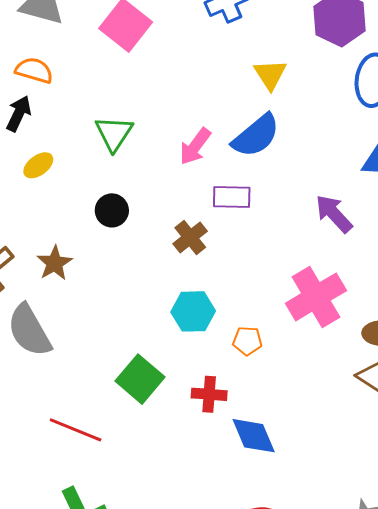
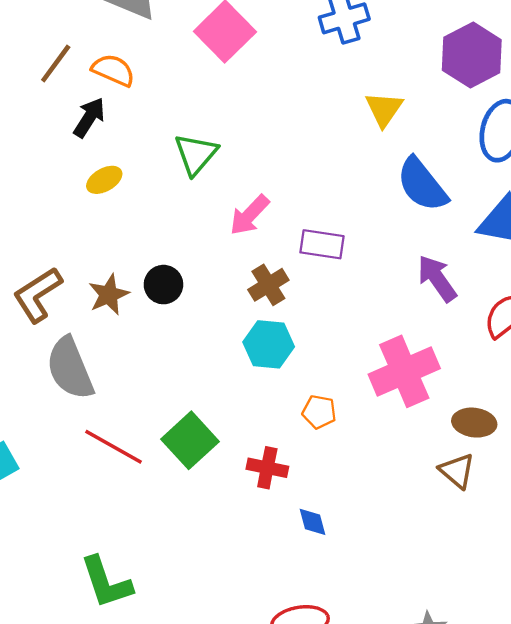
blue semicircle: (256, 136) -> (422, 185), moved, turned 84
pink arrow: (195, 146) -> (250, 215), moved
black circle: (112, 210) -> (163, 285), moved
cyan hexagon: (193, 311) -> (269, 344), moved
red line: (76, 430) -> (114, 447), moved
blue diamond: (254, 436) -> (312, 522), size x0.6

